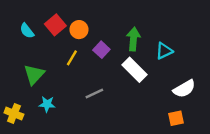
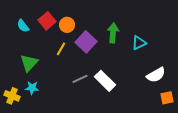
purple square: (101, 50) -> (86, 42), size x1.5
white rectangle: (135, 70) -> (105, 81), moved
cyan star: (47, 104) -> (32, 88), moved
orange square: (176, 118) -> (167, 98), moved

